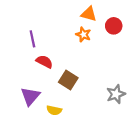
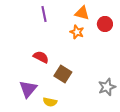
purple line: (32, 39) -> (44, 14), moved

